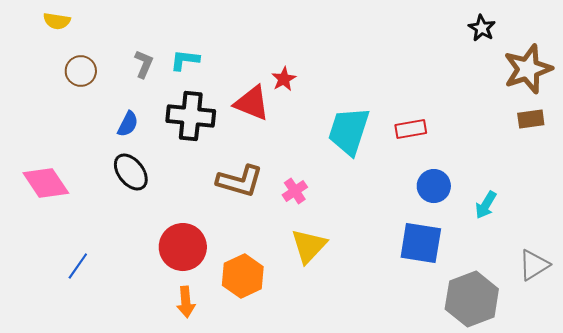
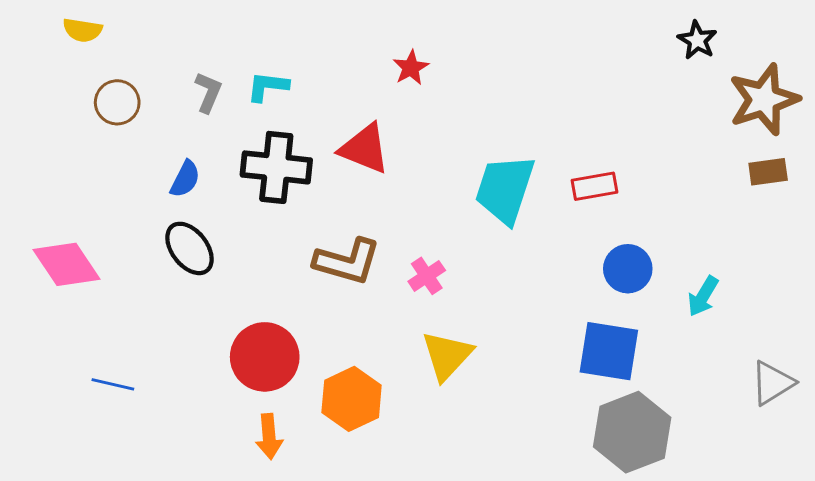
red star: (284, 79) -> (411, 68), moved
blue line: (78, 266) -> (113, 384), turned 68
gray hexagon: (472, 299) -> (632, 432), moved

